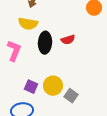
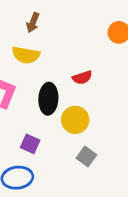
black ellipse: (45, 43) -> (48, 99), moved
yellow circle: (53, 86) -> (75, 120), moved

